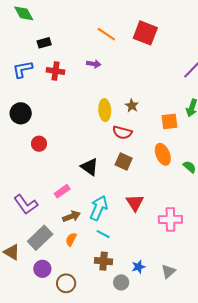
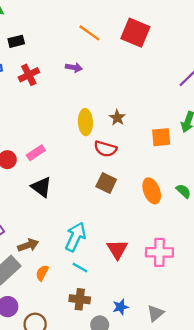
red cross: (56, 71) -> (29, 75), turned -36
orange ellipse: (163, 154) -> (152, 191), moved
black triangle: (90, 167) -> (41, 187), moved
pink rectangle: (62, 191) -> (36, 153), moved
red triangle: (135, 203) -> (117, 249), moved
brown arrow: (71, 216) -> (28, 245), moved

